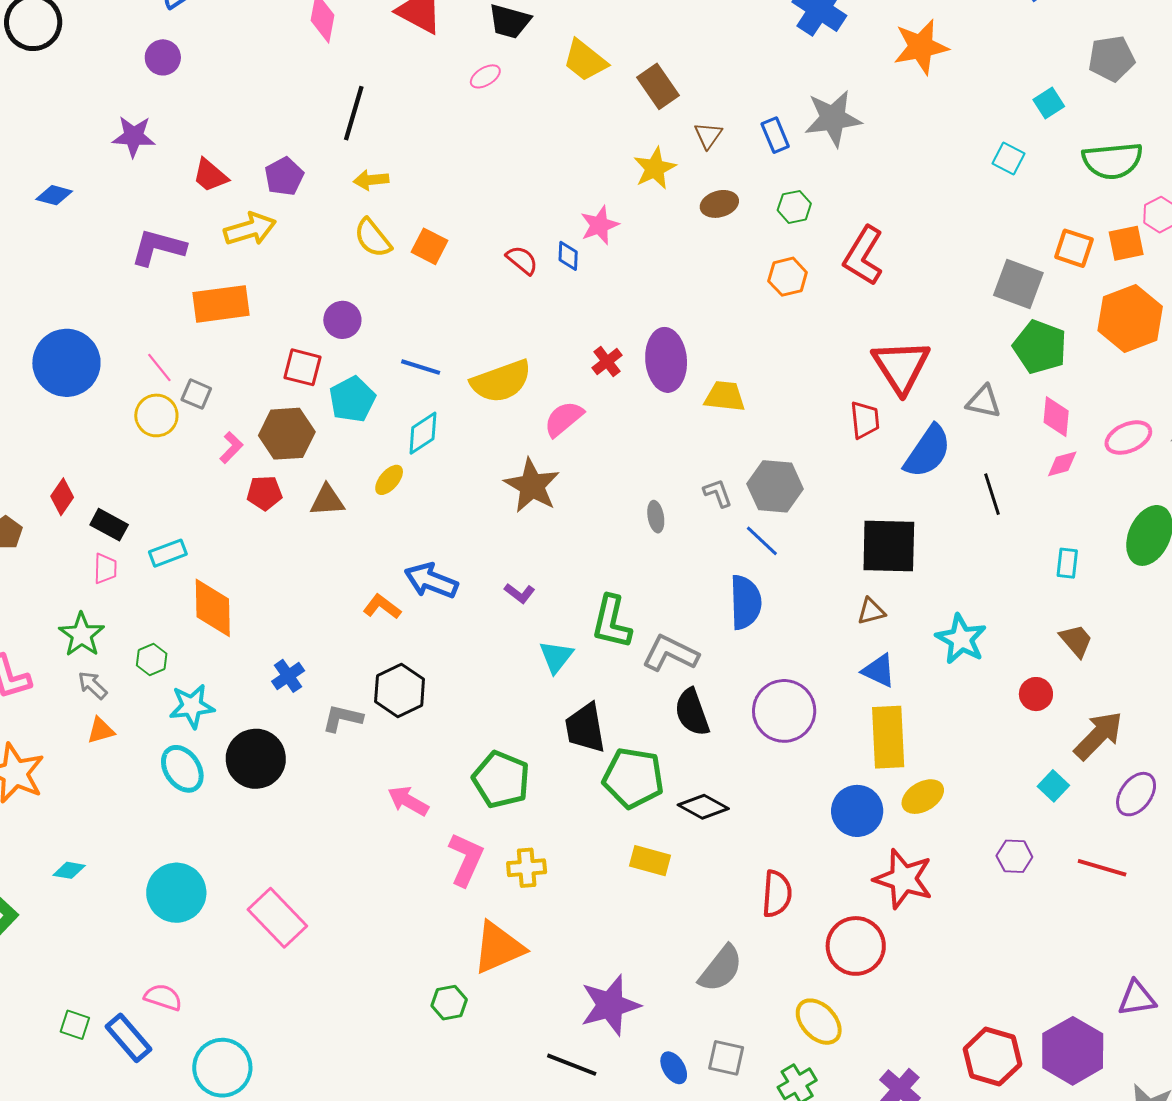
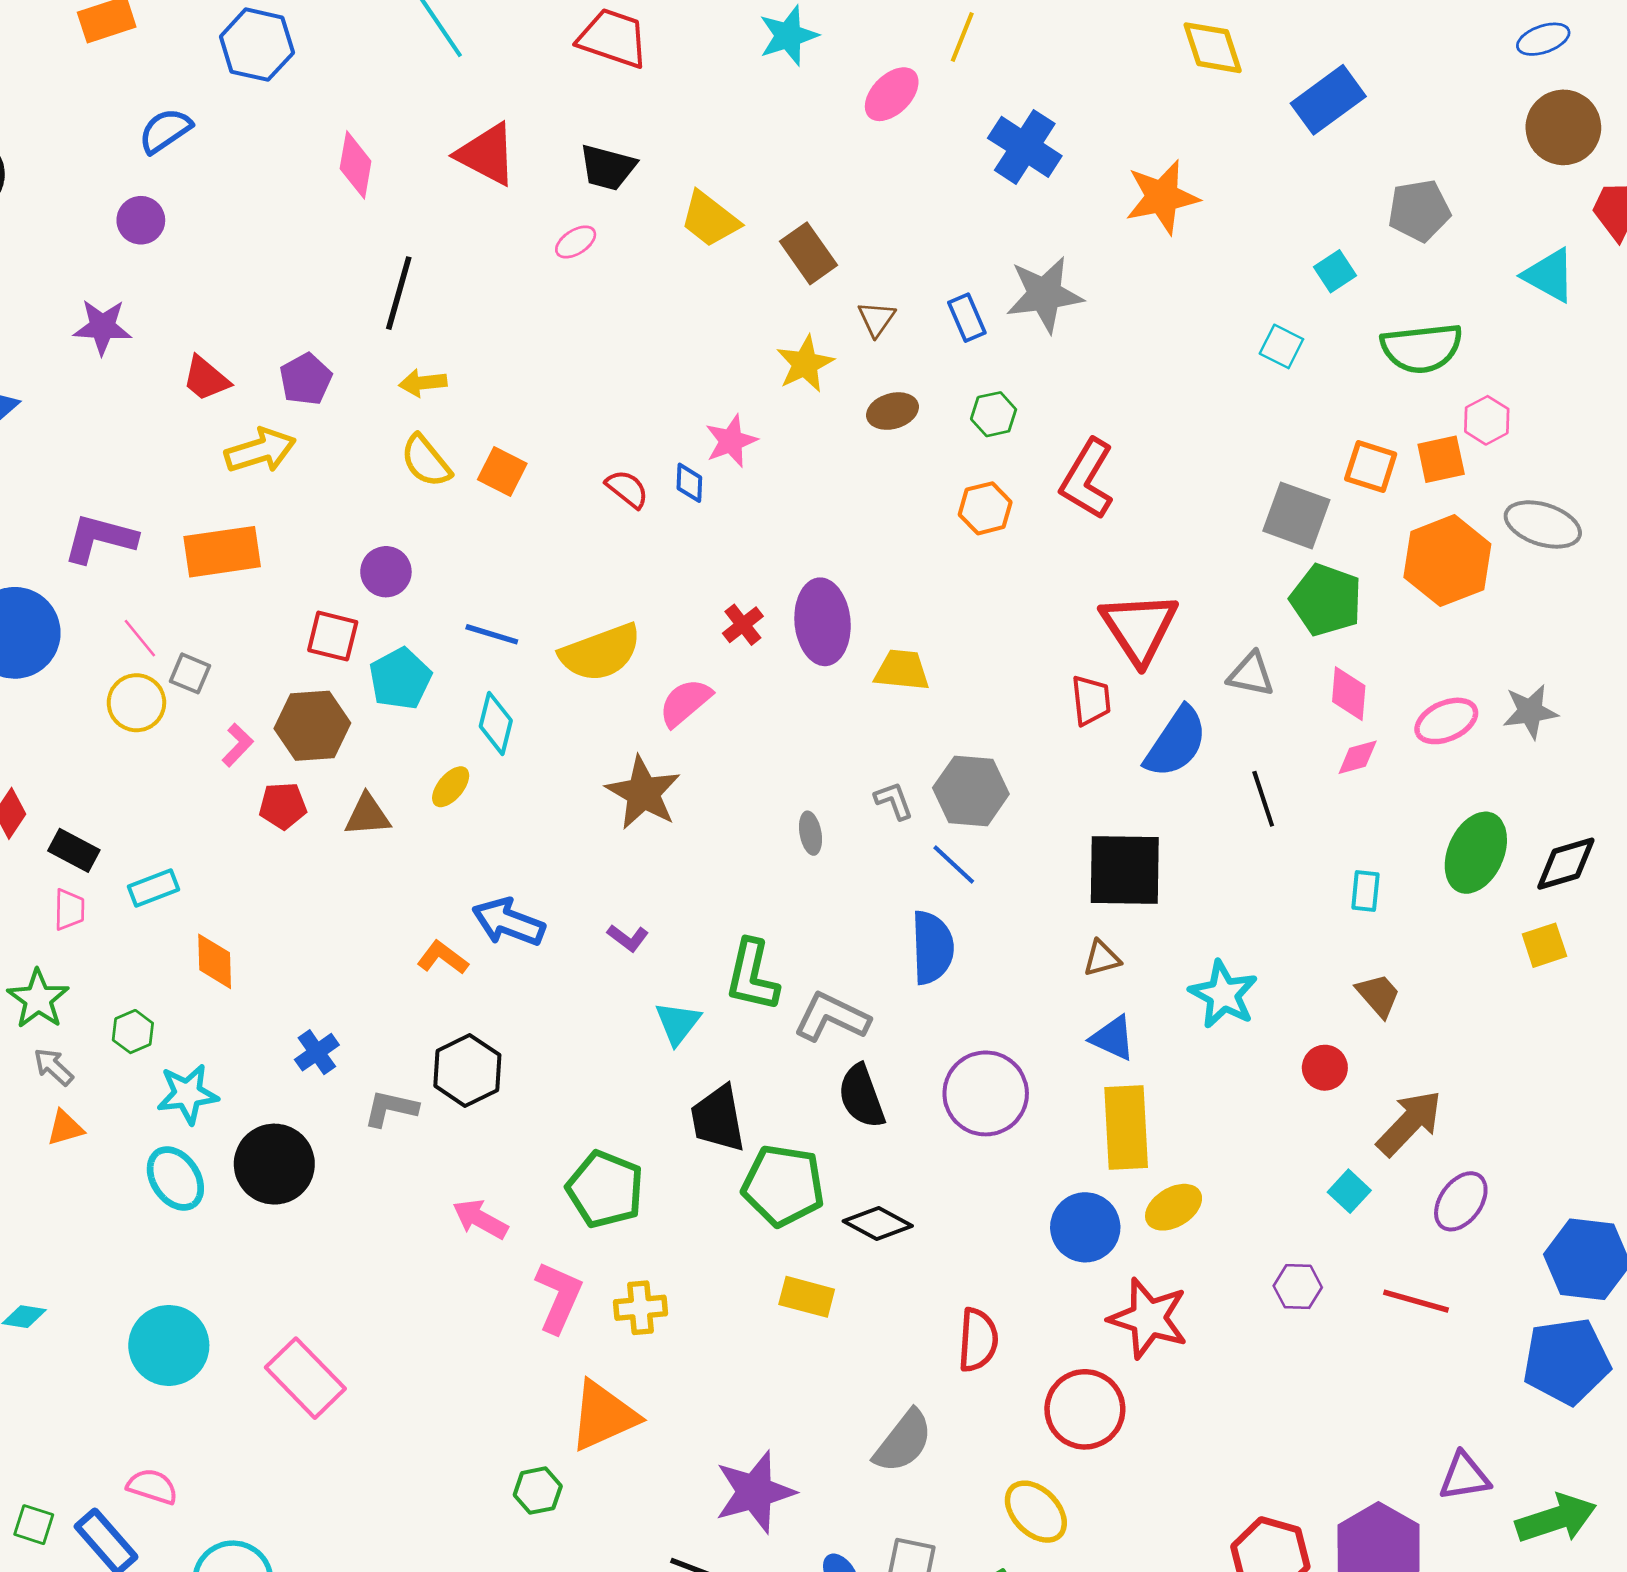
purple L-shape: (158, 247) -> (100, 538), moved
cyan diamond: (423, 433) -> (496, 723), turned -42
orange diamond: (213, 608) -> (215, 961), size x0.7

